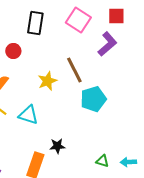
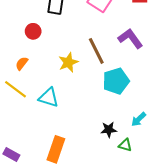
purple L-shape: (107, 44) -> (130, 39), moved, turned -85
black star: (57, 146) -> (109, 130), moved
cyan arrow: (128, 162) -> (139, 119), moved, turned -42

